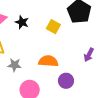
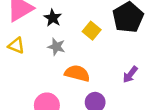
gray star: (14, 65) -> (56, 47), moved

